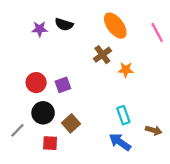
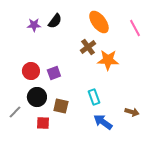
black semicircle: (64, 24) -> (55, 21), turned -70
orange star: (126, 70) -> (108, 60), size x1.5
cyan rectangle: (123, 115) -> (94, 97), moved
brown square: (71, 123) -> (61, 106), turned -35

